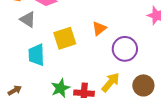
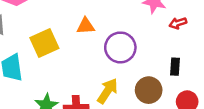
orange triangle: (99, 28) -> (86, 26), turned 42

